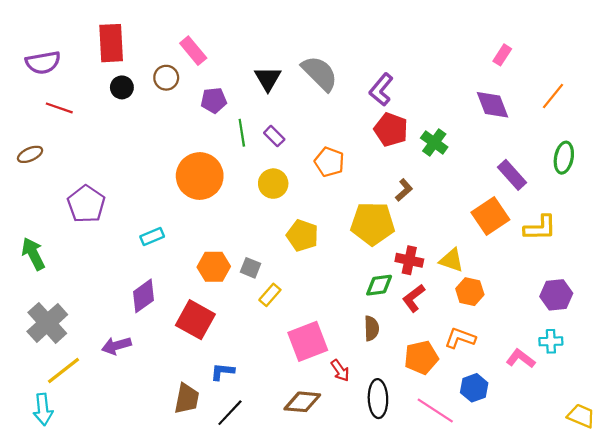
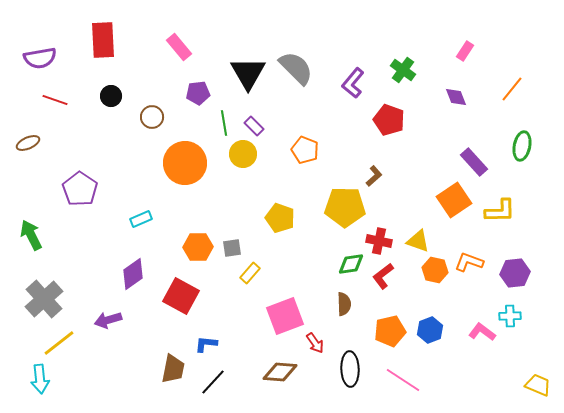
brown circle: (166, 78) -> (152, 117), moved
black triangle: (268, 79) -> (248, 73), size x1.4
black circle: (122, 87) -> (111, 96), moved
purple diamond: (493, 105) -> (456, 97), size x0.7
red pentagon: (391, 130) -> (389, 120), moved
green cross: (434, 142) -> (403, 70), moved
yellow circle: (273, 184) -> (243, 154), moved
gray square: (250, 268) -> (232, 248), turned -30
orange L-shape: (460, 338) -> (469, 262), moved
blue hexagon: (474, 388) -> (430, 330), moved

